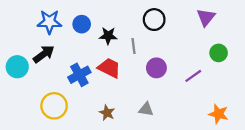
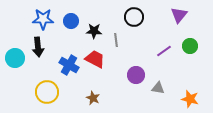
black arrow: (44, 54) -> (38, 47), turned 120
purple circle: (156, 68) -> (136, 75), moved
blue cross: (79, 75) -> (69, 65), turned -30
purple line: (193, 76) -> (164, 51), moved
gray triangle: (146, 109) -> (158, 88), moved

